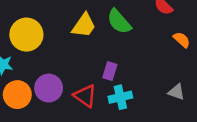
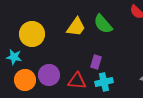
red triangle: (85, 96) -> (77, 81), turned -30

